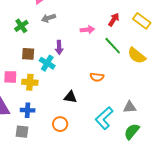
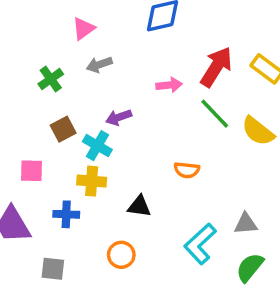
red arrow: (114, 20) -> (216, 67), size x1.6
purple arrow: (59, 47) -> (119, 117), turned 72
brown square: (28, 54) -> (63, 129), turned -32
yellow cross: (30, 82) -> (92, 181), moved
blue cross: (28, 110) -> (66, 214), moved

